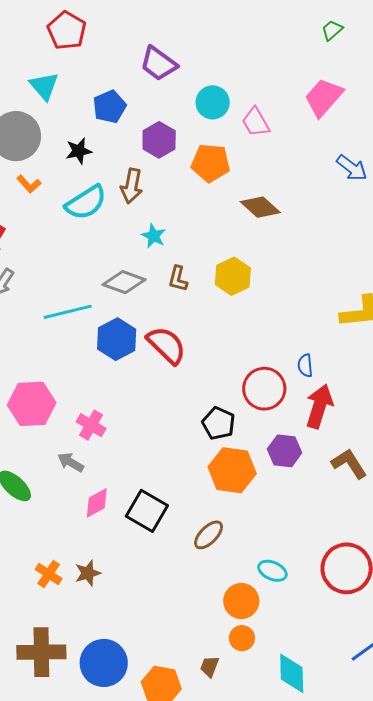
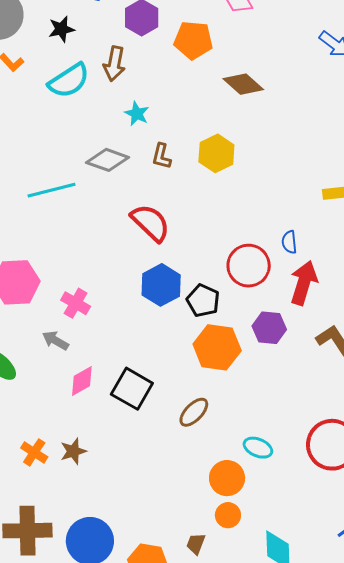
blue hexagon: (117, 339) -> (161, 285), moved

